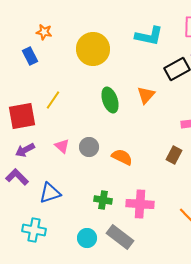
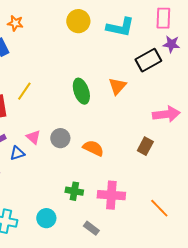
yellow circle: (93, 49) -> (78, 21), moved, size x0.7
blue triangle: (50, 193) -> (17, 153), moved, size x0.7
gray rectangle: (120, 237) -> (91, 228), size x0.6
cyan circle: (87, 238) -> (46, 218), moved

